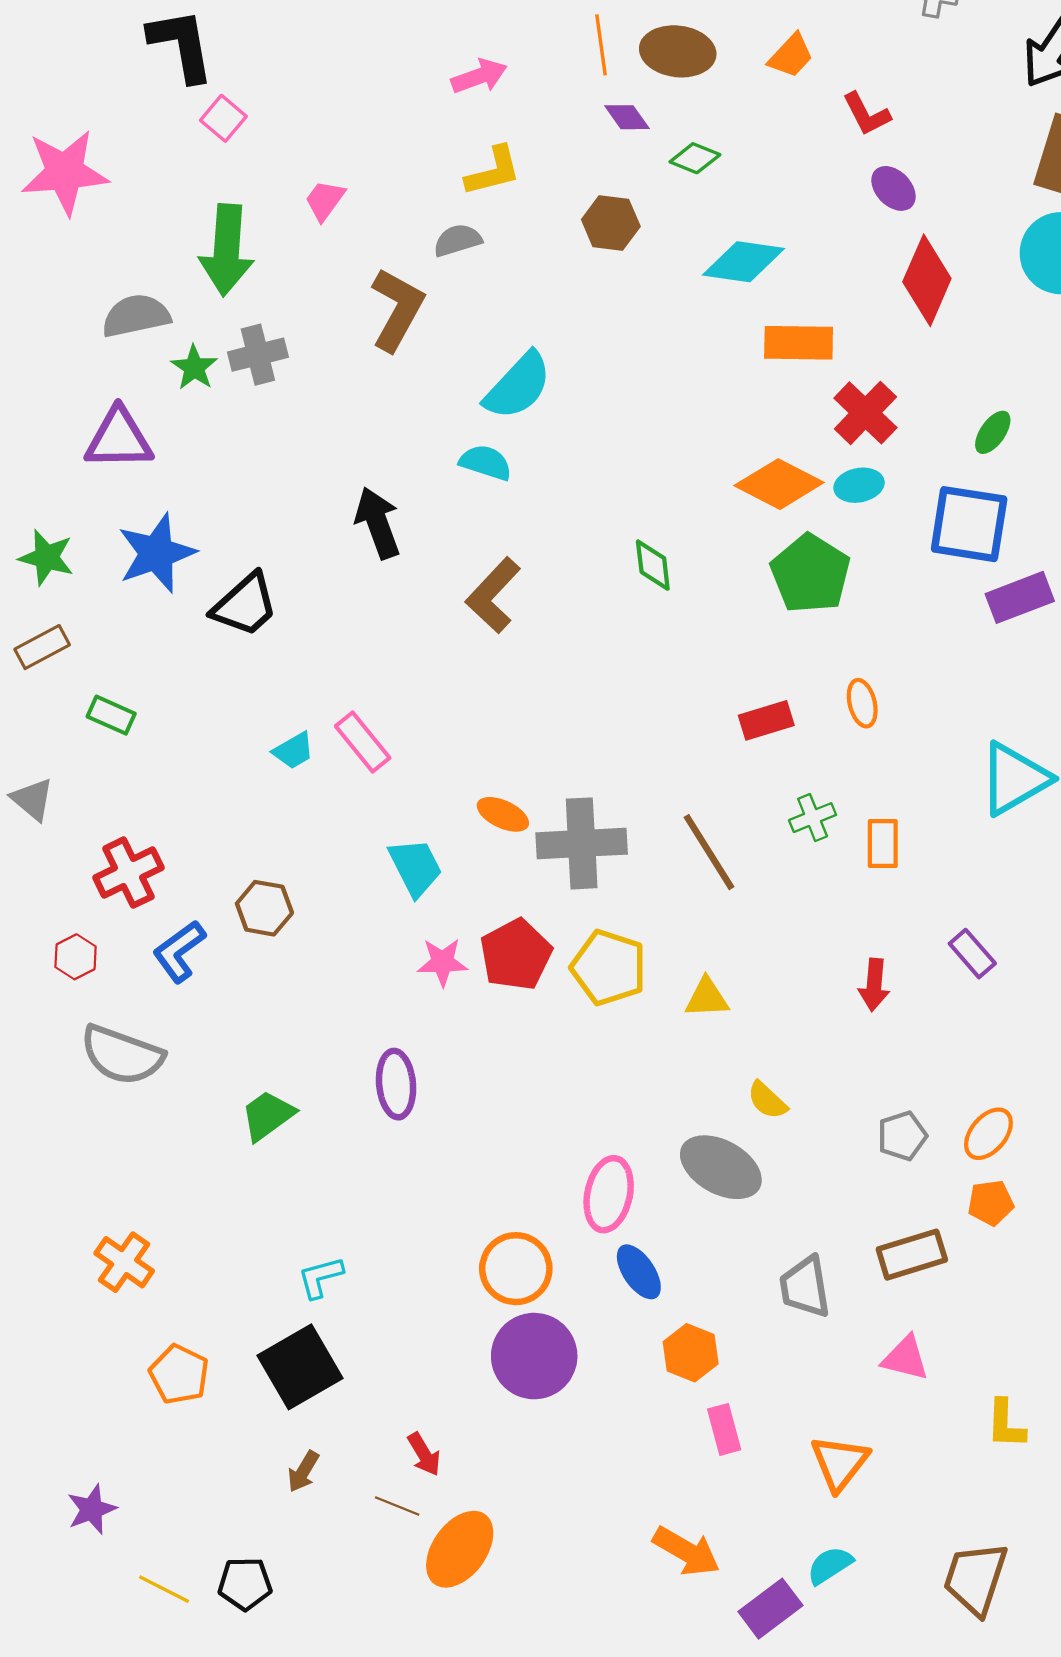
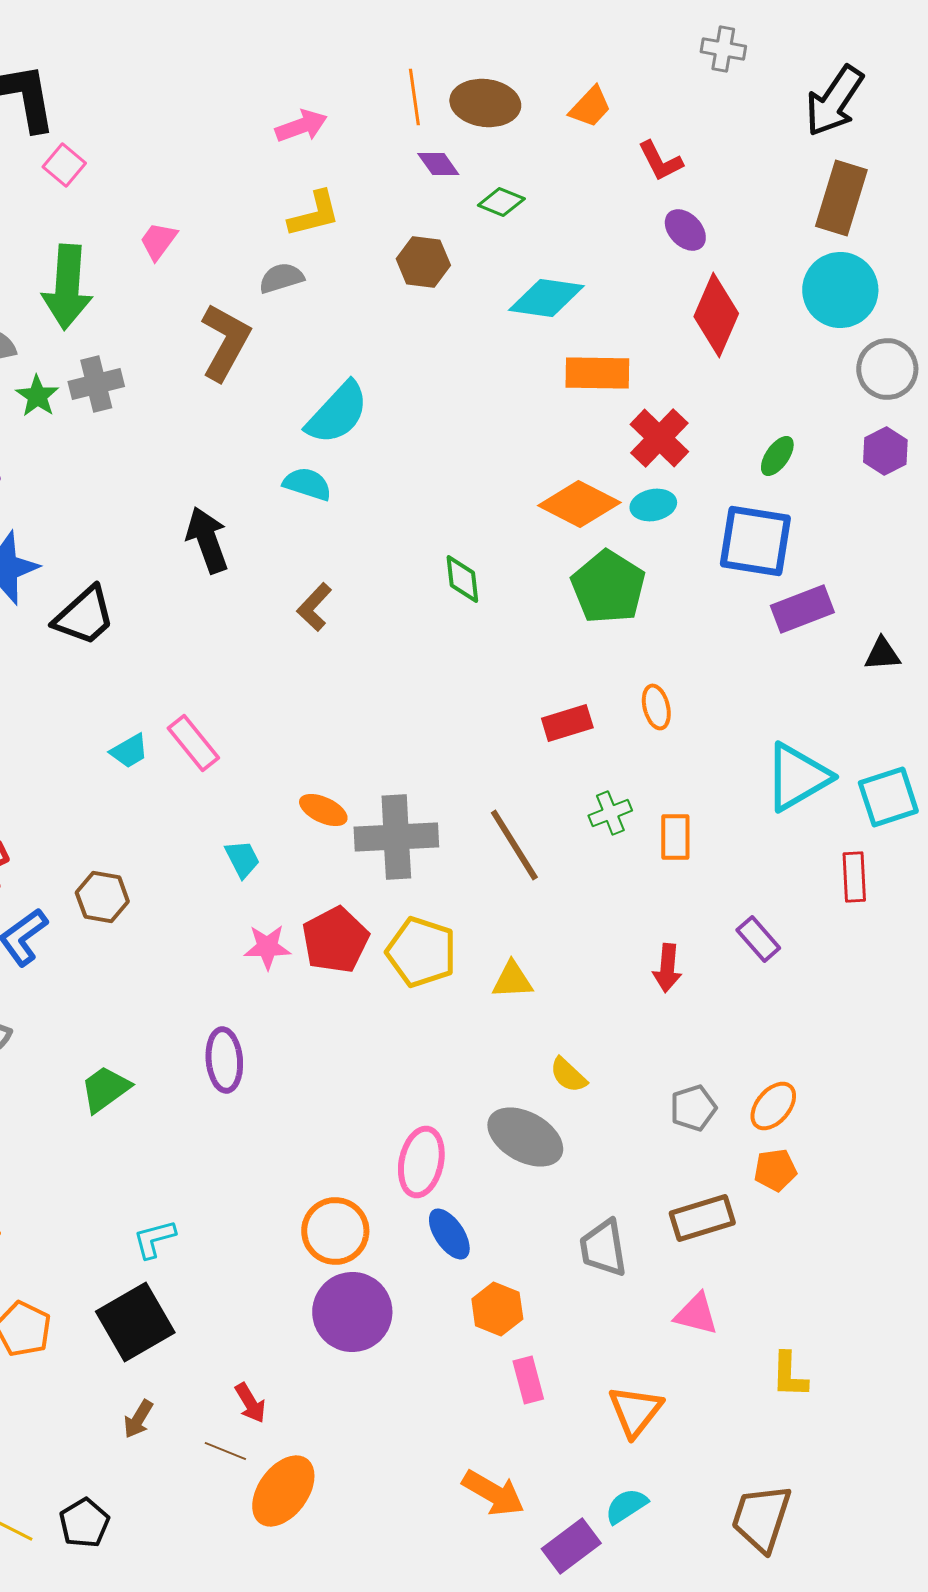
brown L-shape: (493, 595) -> (314, 607), size x0.7
cyan trapezoid: (415, 867) -> (242, 859), size x0.7
black pentagon: (245, 1584) -> (84, 1523), turned -30

